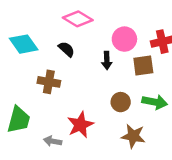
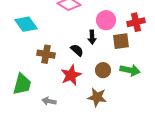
black semicircle: (66, 49) -> (77, 50), moved
red star: (80, 125) -> (71, 75), moved
brown star: (133, 136) -> (97, 97), moved

